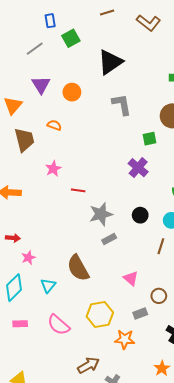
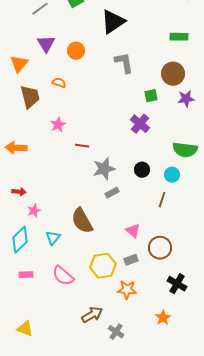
brown circle: (159, 296) -> (160, 248), size x1.5
gray rectangle: (140, 313) -> (131, 260), moved

